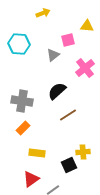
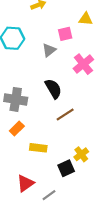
black semicircle: (57, 91) -> (53, 89), turned 102
yellow cross: (83, 152) -> (81, 154), turned -32
yellow rectangle: (37, 153) -> (38, 148), moved

